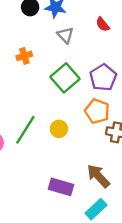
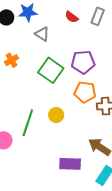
purple pentagon: (103, 77) -> (83, 62), turned -30

